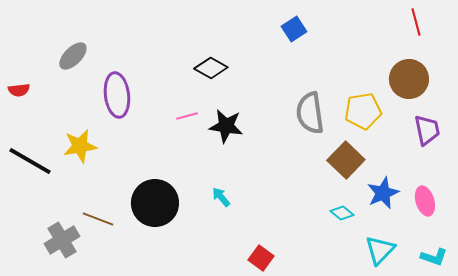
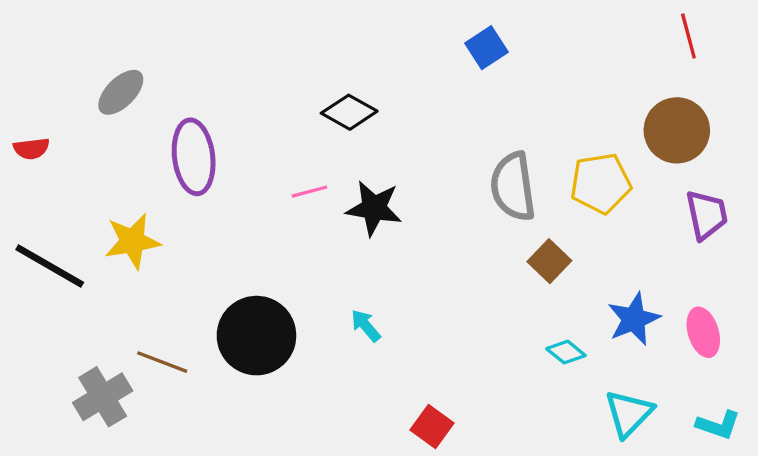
brown square: (346, 160) -> (549, 261), moved, size x0.7

